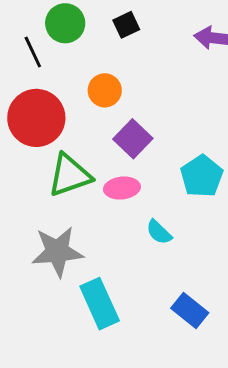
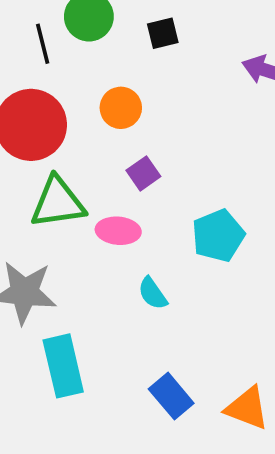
purple square: (133, 139) -> (143, 173), size x0.7

